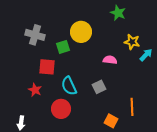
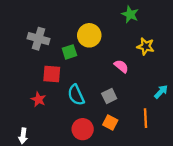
cyan arrow: (146, 55) -> (161, 92), moved
pink semicircle: (110, 60) -> (121, 66), turned 32
red circle: (61, 109) -> (83, 129), moved
orange square: (111, 121) -> (110, 123), moved

